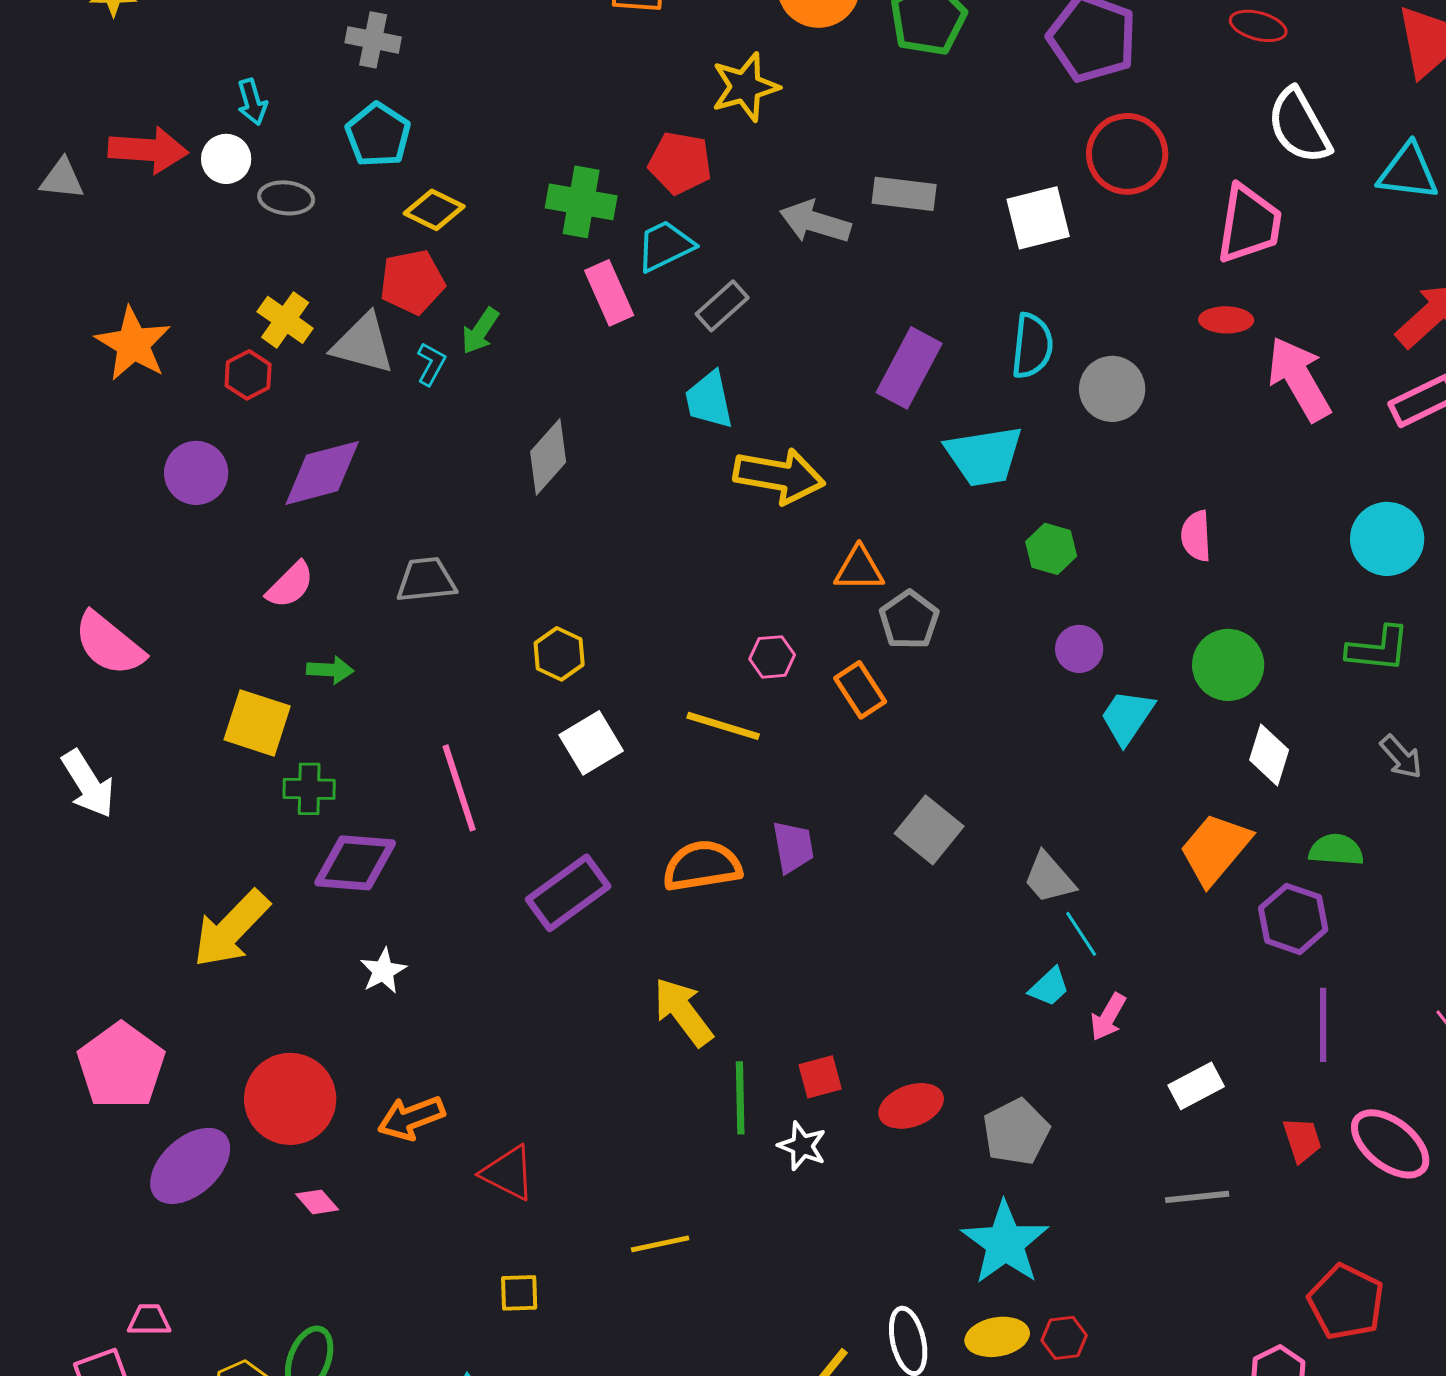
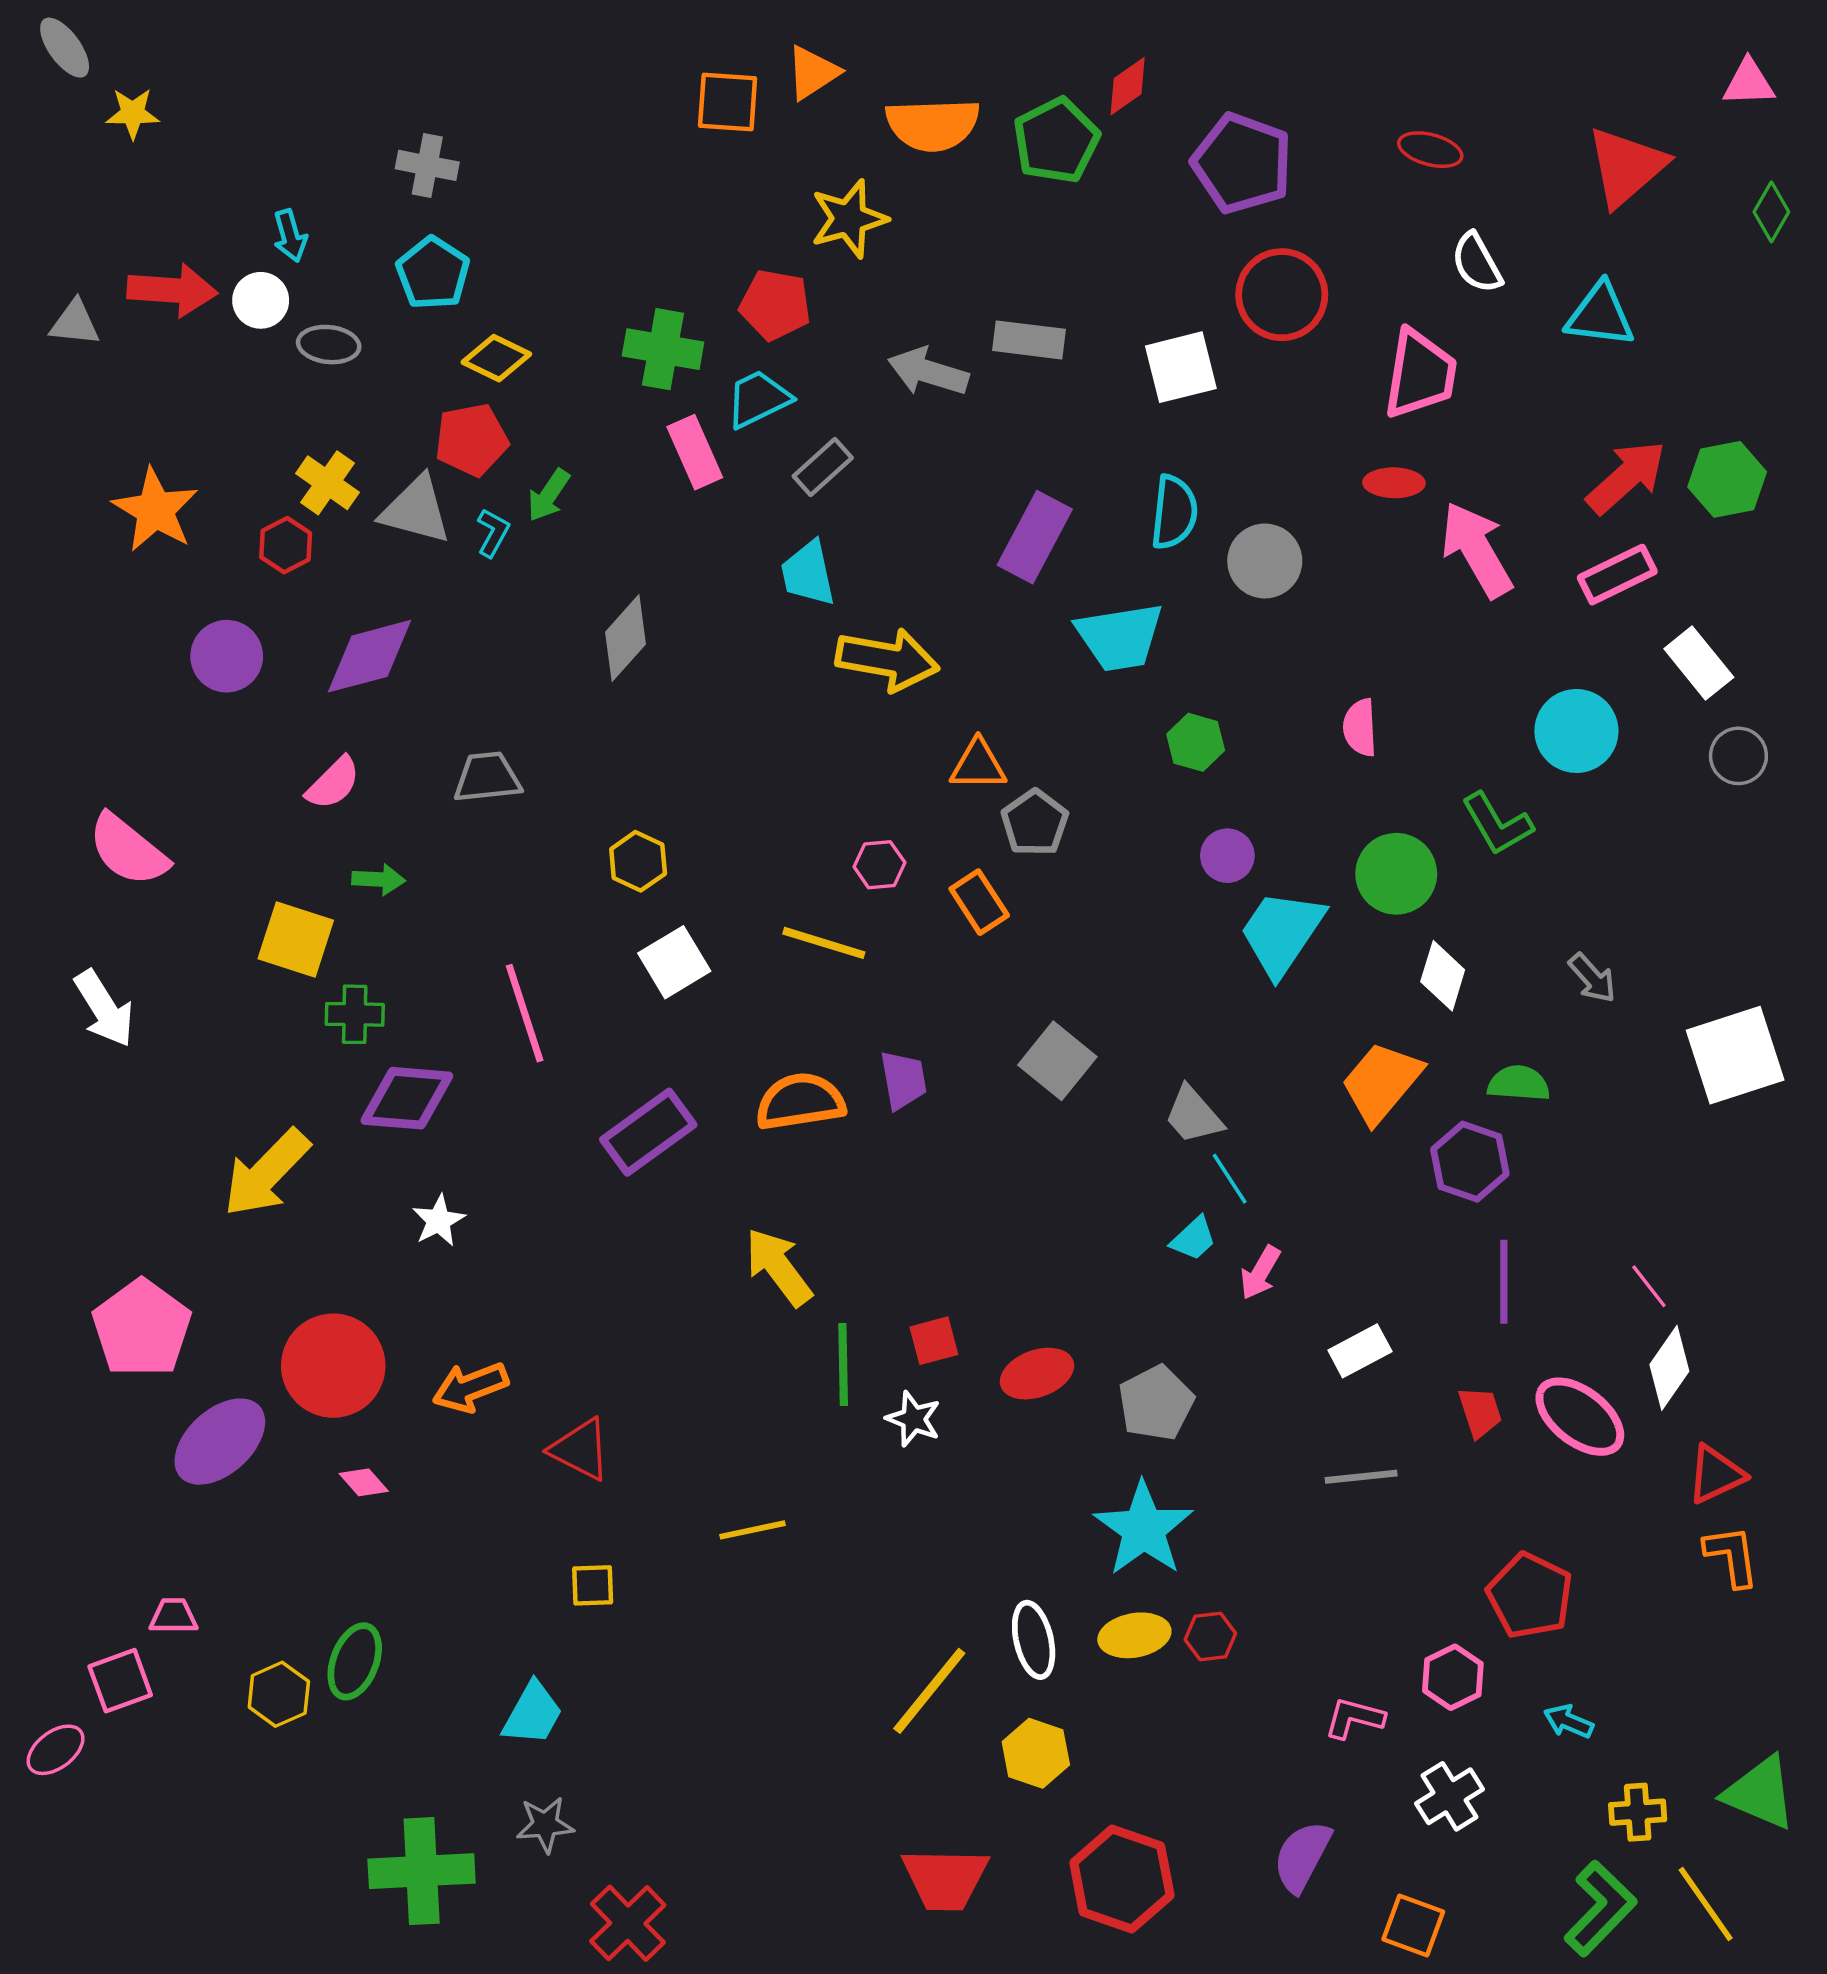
white semicircle: (1299, 126) -> (1477, 263), size x0.7
green L-shape: (1378, 649) -> (1497, 824), moved, turned 54
cyan trapezoid: (1127, 717) -> (1282, 933), size x1.4

